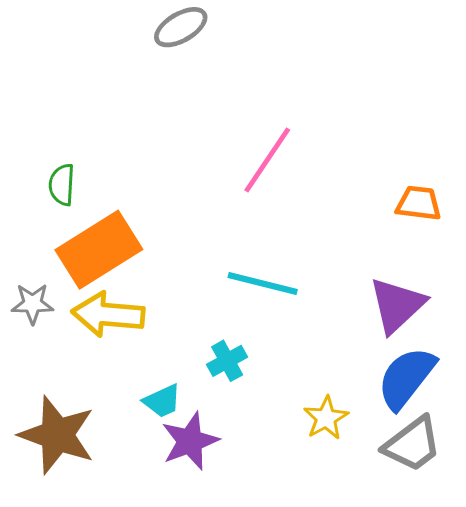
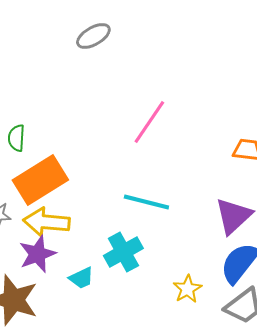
cyan cross: (227, 361) -> (123, 252), size x1.5
purple star: (190, 441) -> (37, 254), moved

